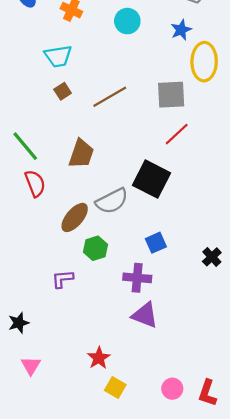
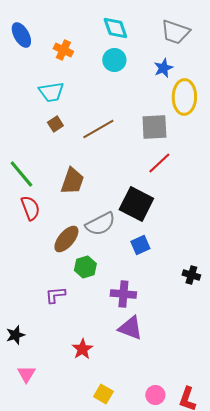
blue square: (156, 243) -> (140, 245), moved
black cross: (212, 257) -> (191, 275), turned -30
red star: (99, 358) -> (82, 349), moved

